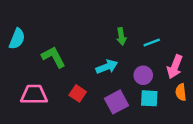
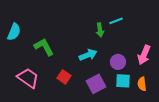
cyan line: (152, 42) -> (116, 21), moved
orange semicircle: (181, 92) -> (142, 84), moved
pink trapezoid: (34, 95) -> (28, 78), turned 35

